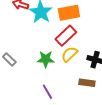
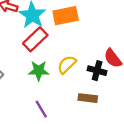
red rectangle: (66, 36) -> (35, 39), moved

